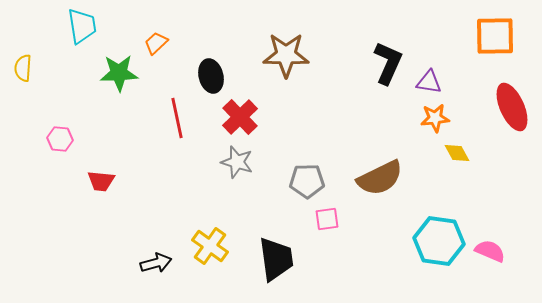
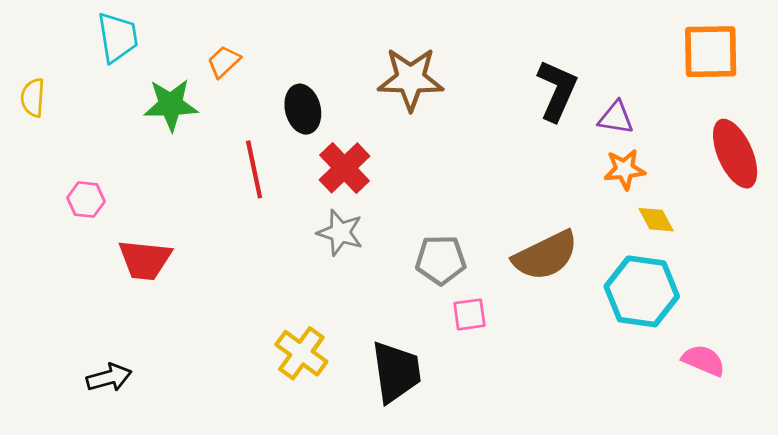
red trapezoid: (101, 181) -> (145, 260), size x1.4
cyan hexagon: (439, 241) -> (642, 291), moved
black arrow: (156, 263) -> (109, 378), moved

